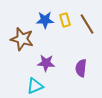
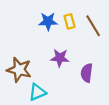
brown star: (22, 39) -> (19, 70), moved
purple star: (46, 63) -> (60, 58), moved

